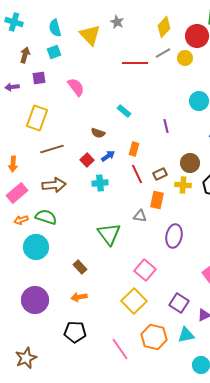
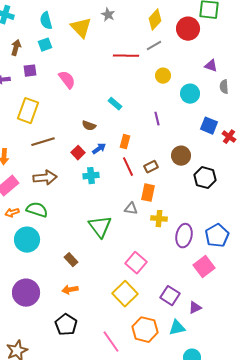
yellow circle: (185, 58) -> (163, 76), moved
yellow cross: (183, 185) -> (159, 219), moved
purple ellipse: (174, 236) -> (184, 236), moved
black pentagon: (75, 332) -> (66, 325), turned 30

